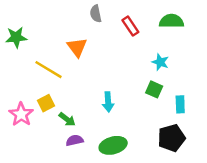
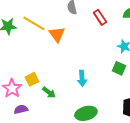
yellow line: (48, 70) -> (34, 23), moved
purple semicircle: (75, 140) -> (21, 109), moved

